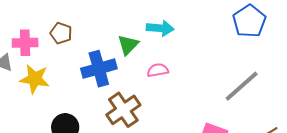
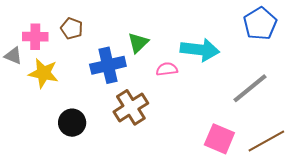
cyan arrow: (160, 28) -> (200, 50), moved, size x1.4

